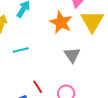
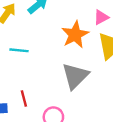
gray triangle: (72, 55) -> (75, 76), size x1.4

